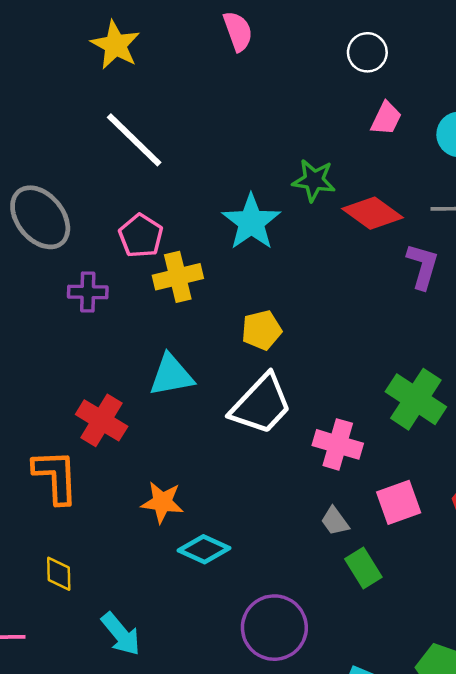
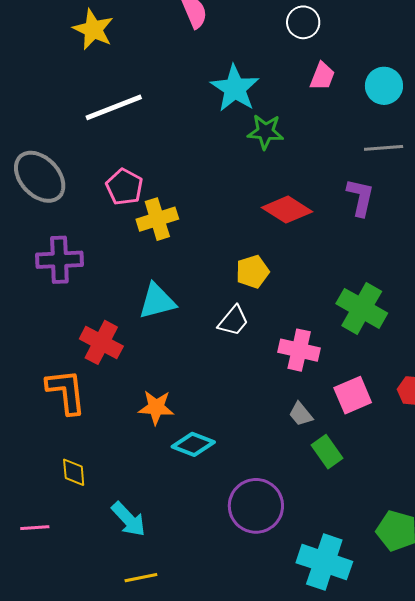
white line: (134, 140) -> (114, 107), turned -62
red diamond: (372, 213) -> (287, 210), moved
cyan star: (251, 222) -> (235, 88), moved
purple cross: (88, 292) -> (59, 260), moved, size x1.4
yellow pentagon: (262, 330) -> (252, 272), moved
white trapezoid: (261, 404) -> (233, 321), size x0.6

